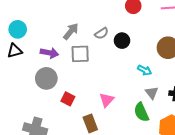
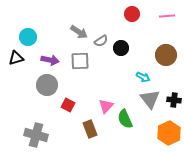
cyan circle: (18, 29) -> (28, 37), moved
gray arrow: (71, 31) -> (79, 32), moved, turned 84
gray triangle: (152, 93) -> (150, 99), size x1.5
green semicircle: (141, 112) -> (125, 119), moved

